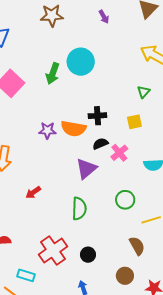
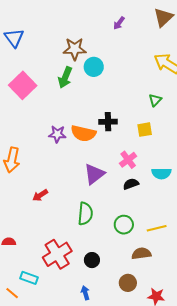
brown star: (52, 16) -> (75, 49), moved
purple arrow: (104, 17) -> (119, 23), turned 64
cyan circle: (81, 62) -> (94, 67), size x0.7
black semicircle: (100, 144) -> (131, 184), moved
green circle: (125, 200) -> (124, 225), moved
brown semicircle: (137, 246) -> (141, 254), turned -72

